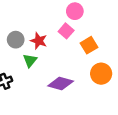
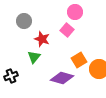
gray circle: (16, 40) -> (24, 21), moved
orange square: (89, 45) -> (79, 60), moved

